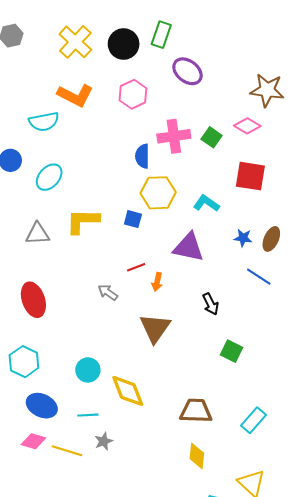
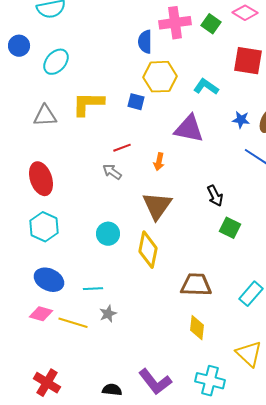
red line: (136, 267) -> (122, 148), moved
black arrow: (211, 304) -> (215, 196), moved
cyan hexagon: (24, 362) -> (44, 227), moved
cyan circle: (88, 370) -> (108, 234), moved
yellow diamond: (128, 391) -> (148, 250), moved, turned 33

